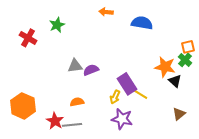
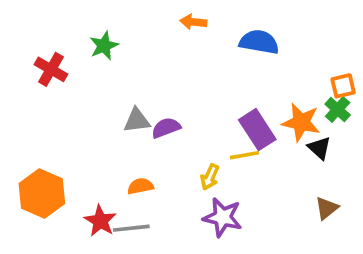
purple rectangle: (127, 84) -> (257, 130), moved
yellow line: (140, 94) -> (244, 155), moved, turned -42

